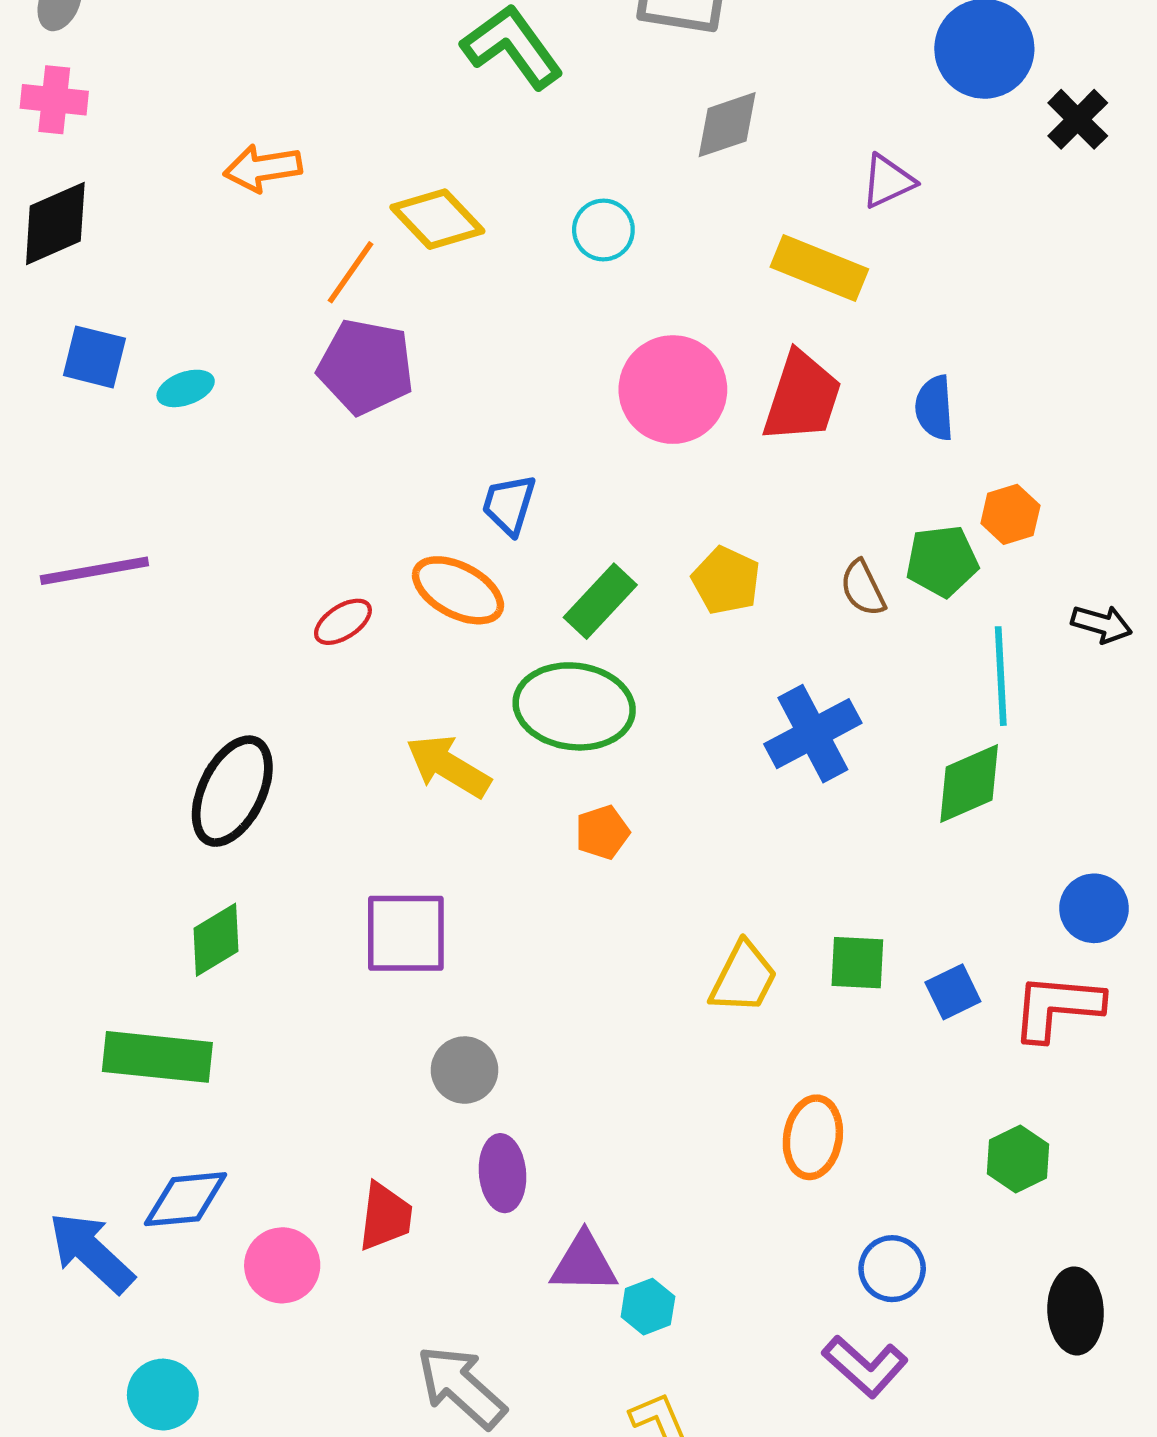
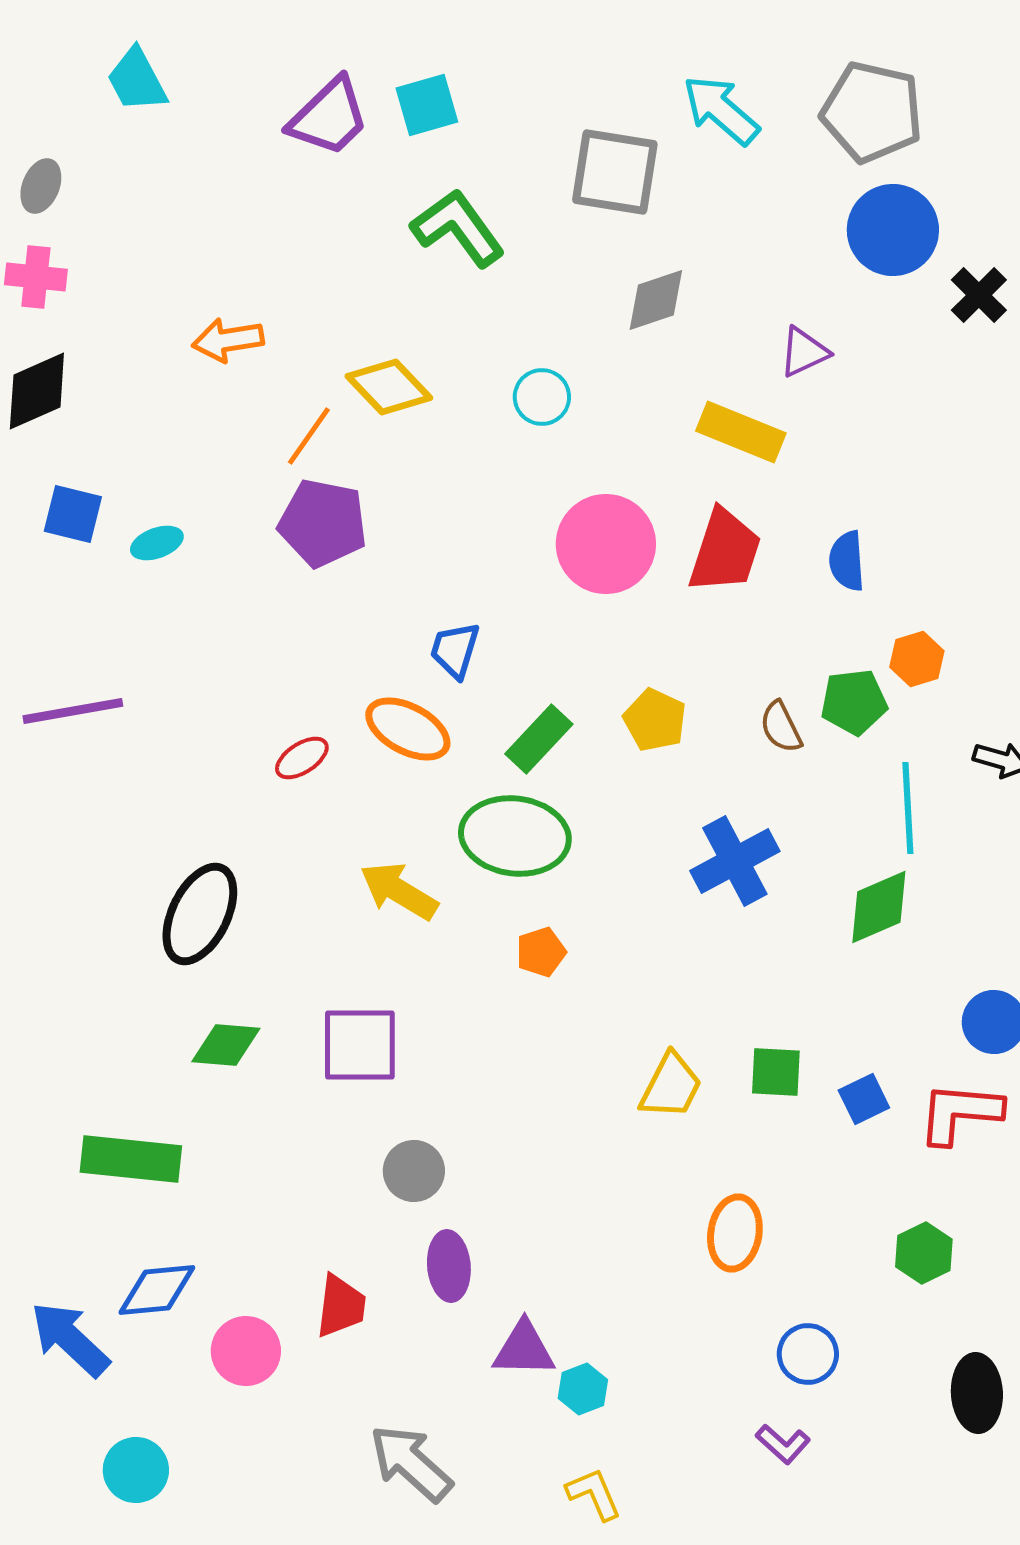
green diamond: (216, 940) -> (226, 1045), moved, turned 36
purple L-shape: (865, 1366) -> (783, 1444), size x0.7

